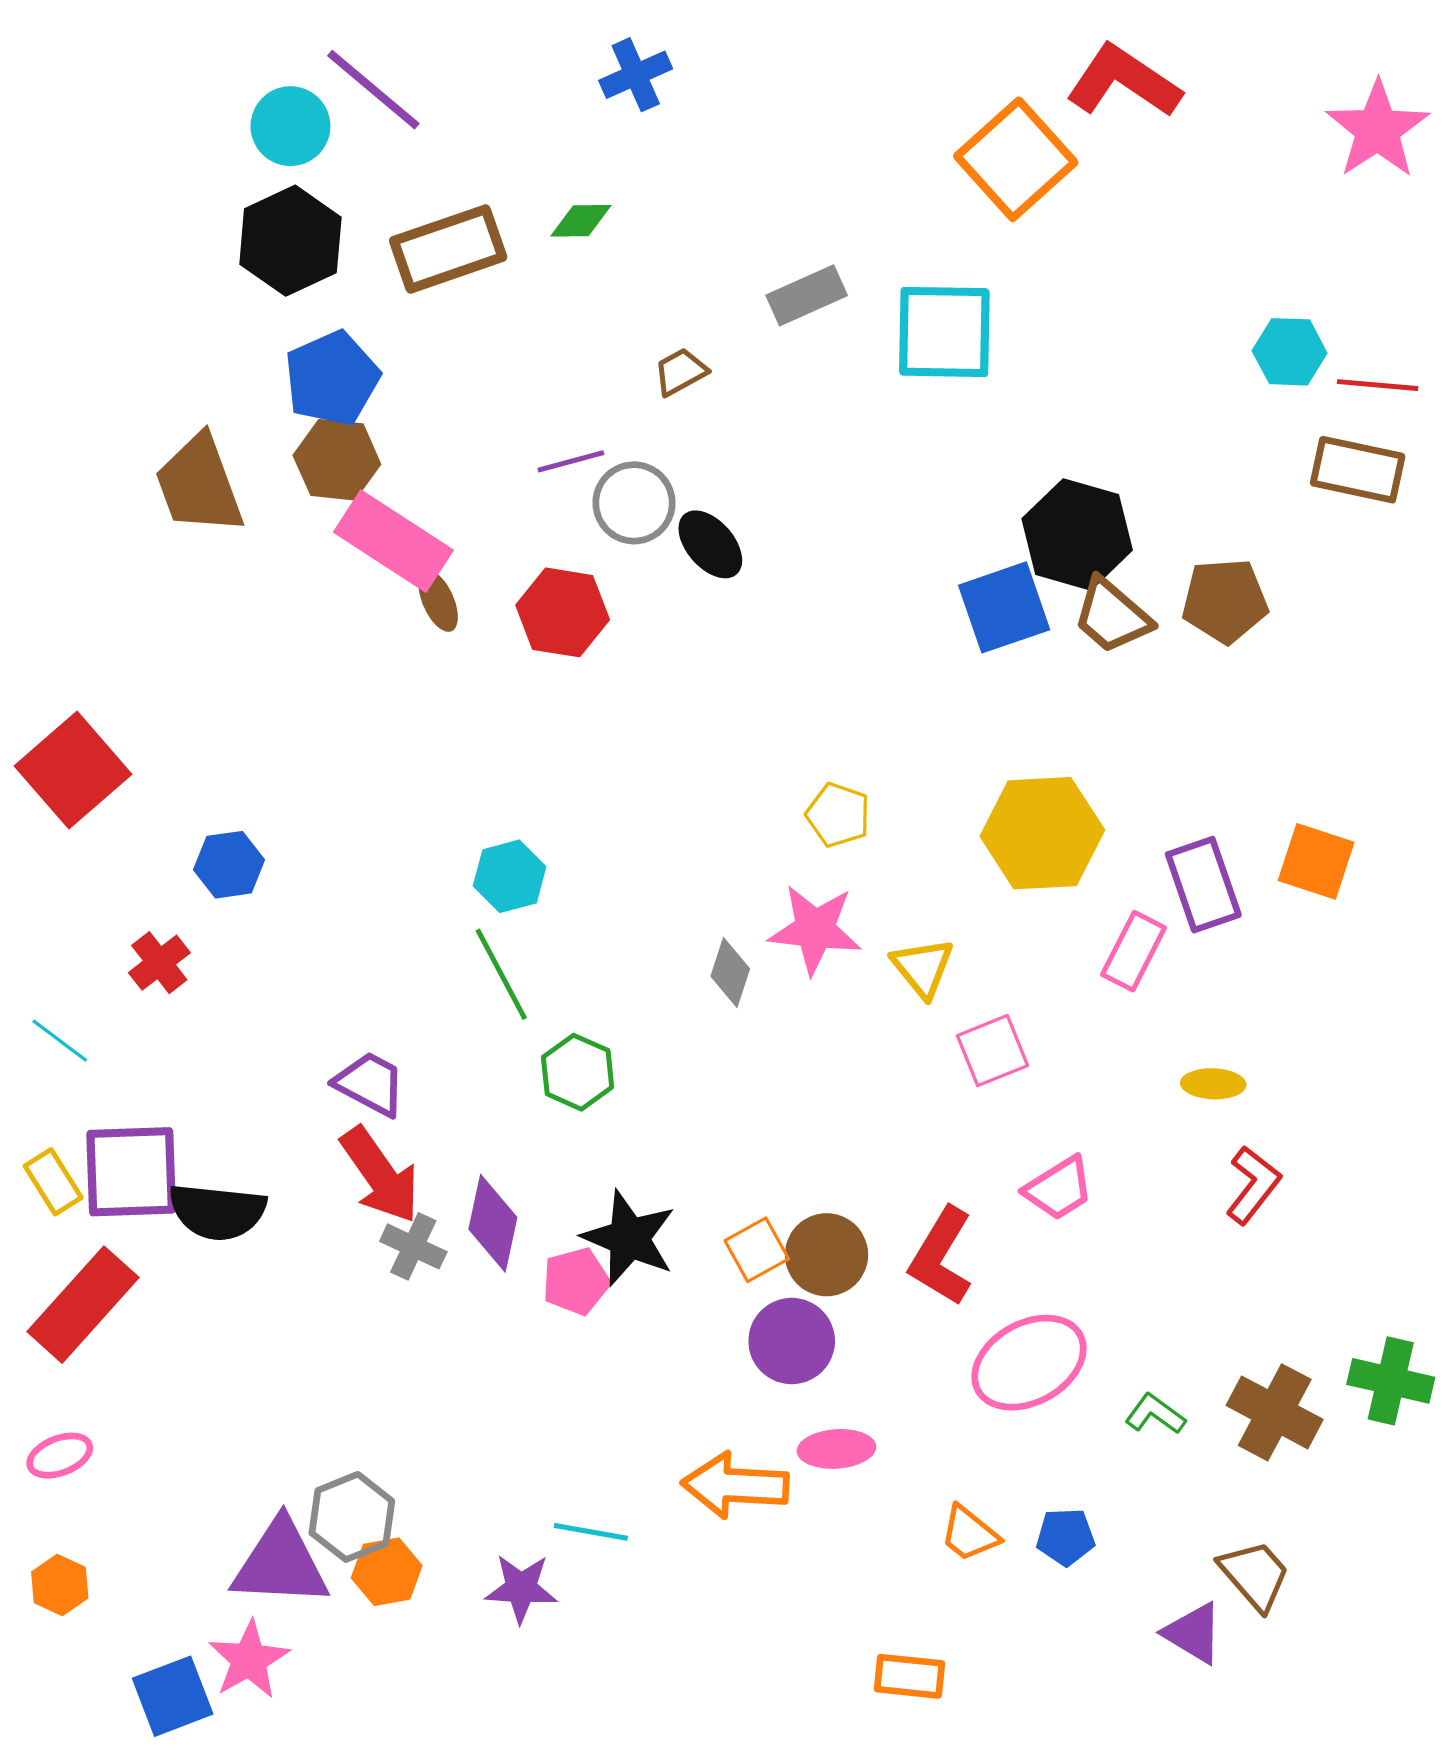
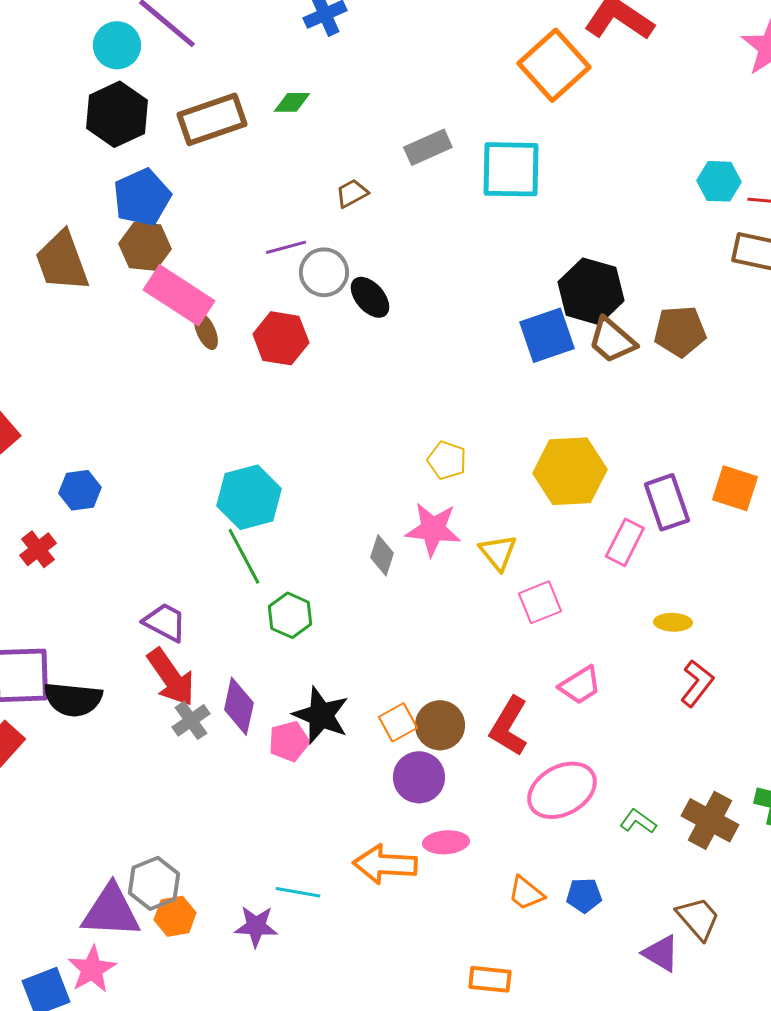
cyan hexagon: (510, 876) -> (249, 497), size x1.5
gray cross: (413, 1246) -> (191, 720), turned 30

